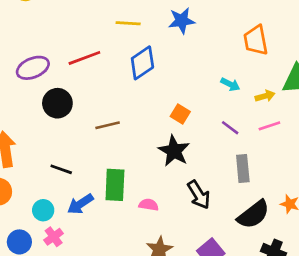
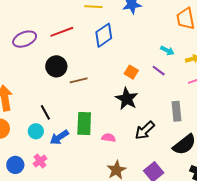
black circle: (57, 103) -> (56, 66), moved
purple line: (230, 128) -> (159, 71), moved
black line: (61, 169) -> (45, 112), turned 42
black arrow: (199, 195) -> (145, 130), turned 80
cyan circle: (43, 210) -> (36, 131), moved

